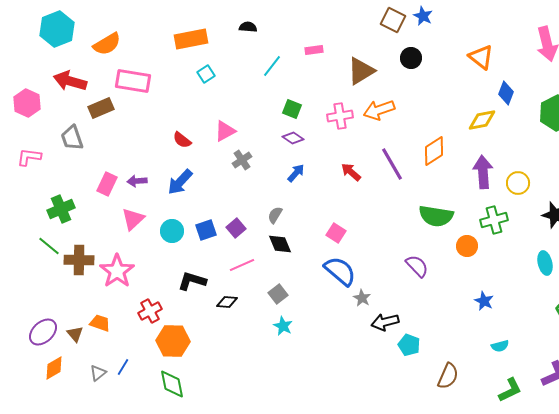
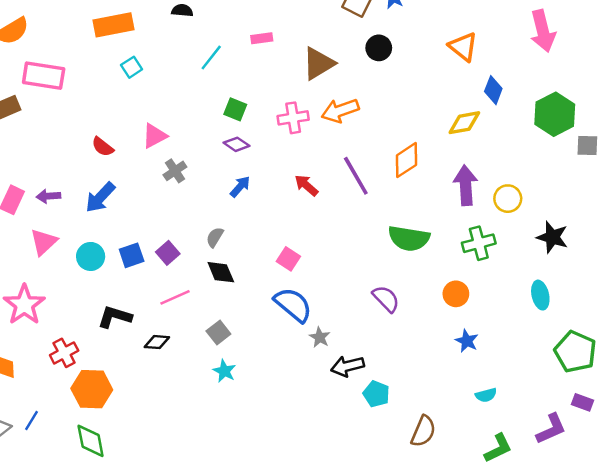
orange circle: (467, 246) -> (456, 294), moved

